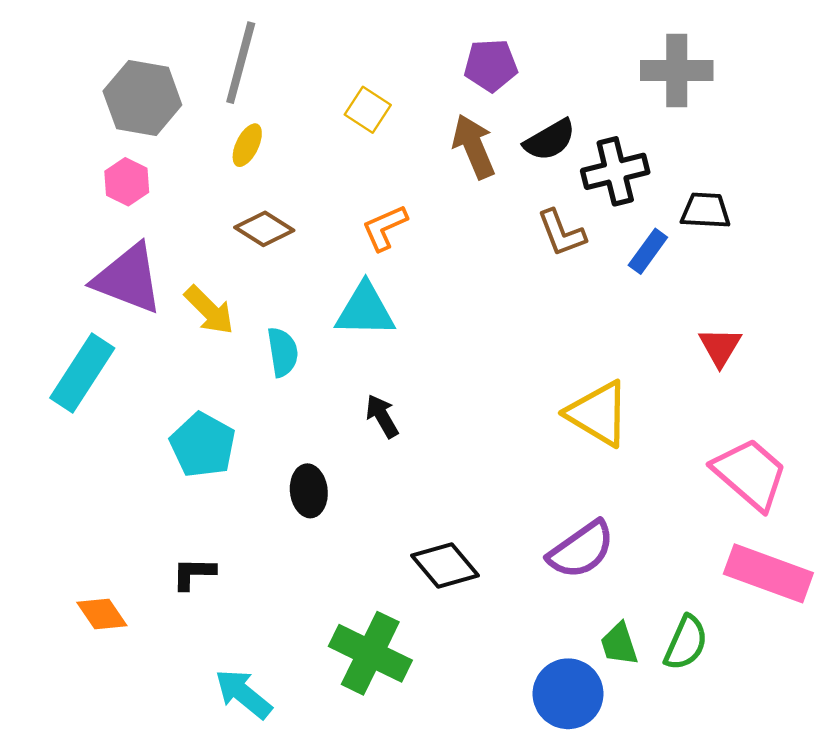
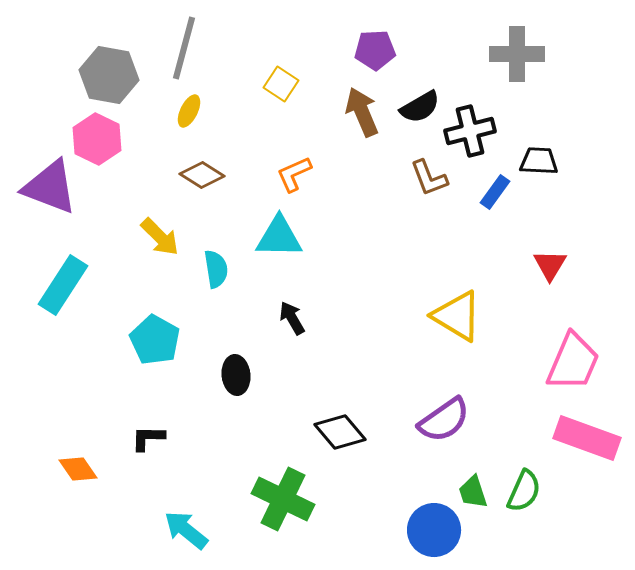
pink hexagon: (127, 182) -> (97, 139), size x1.4
purple triangle: (128, 279) -> (50, 187), moved
pink trapezoid: (750, 474) -> (573, 362), turned 72

